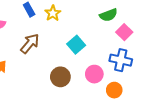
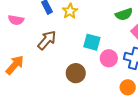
cyan square: (76, 45) -> (92, 42), turned -36
pink circle: (94, 74) -> (109, 58), moved

